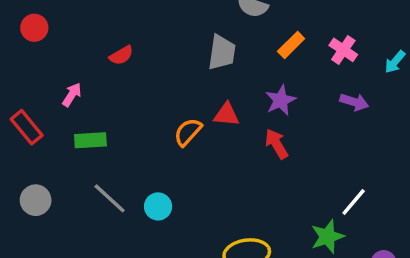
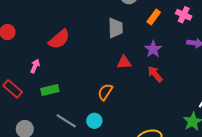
red semicircle: (121, 55) -> (59, 39), size x1.6
orange semicircle: (188, 132) -> (105, 92), moved

